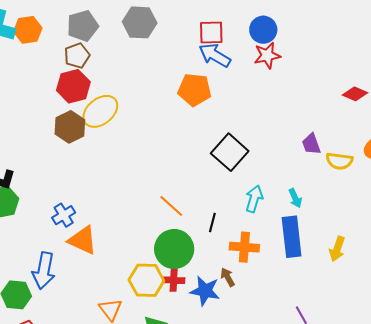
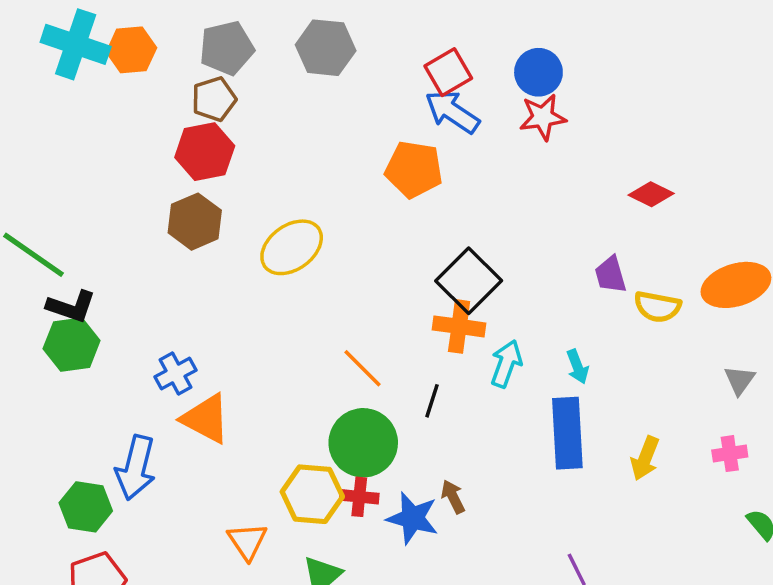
red square: (211, 33) -> (448, 72), turned -32
red diamond: (355, 94) -> (651, 194), moved
yellow ellipse: (100, 111) -> (292, 247), moved
orange cross: (244, 247) -> (459, 326), moved

